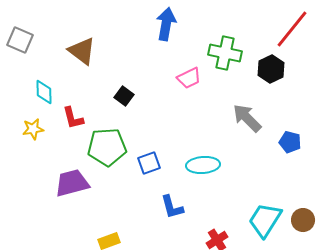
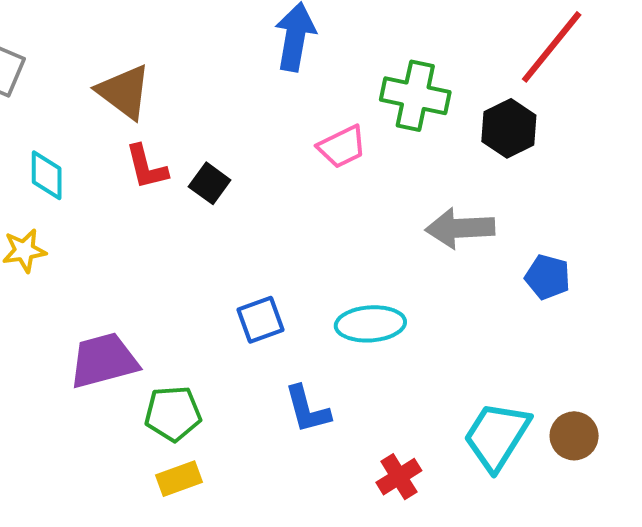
red L-shape: (73, 118) -> (146, 167), moved
gray arrow: (247, 118) -> (460, 228), turned -48
green pentagon: (107, 147) -> (173, 413), moved, size x0.7

